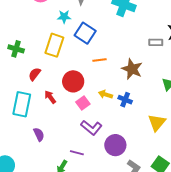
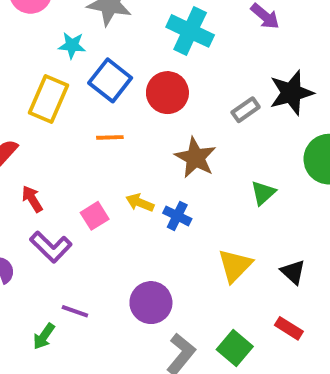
gray rectangle: (156, 42) -> (246, 110), turned -40
orange line: (100, 60) -> (110, 137), moved
red circle: (73, 81) -> (167, 93), moved
purple L-shape: (91, 128) -> (51, 247), moved

